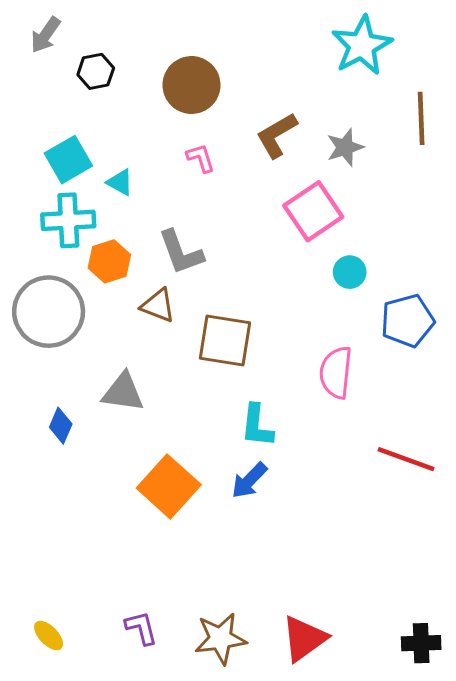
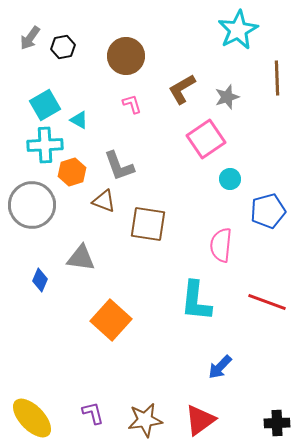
gray arrow: (46, 35) -> (30, 38), moved
cyan L-shape: (257, 426) -> (196, 301), moved, size x1.4
blue arrow: (249, 480) -> (220, 367), moved
yellow ellipse: (49, 636) -> (32, 418), size x2.0

